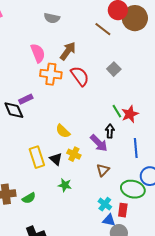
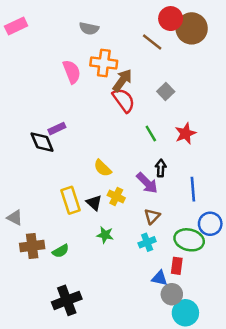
brown arrow: (68, 51) -> (122, 80), moved
orange cross: (51, 74) -> (104, 63), moved
green line: (117, 111) -> (151, 134), moved
red star: (130, 114) -> (185, 134), moved
cyan cross: (105, 204) -> (147, 242), moved, turned 32

